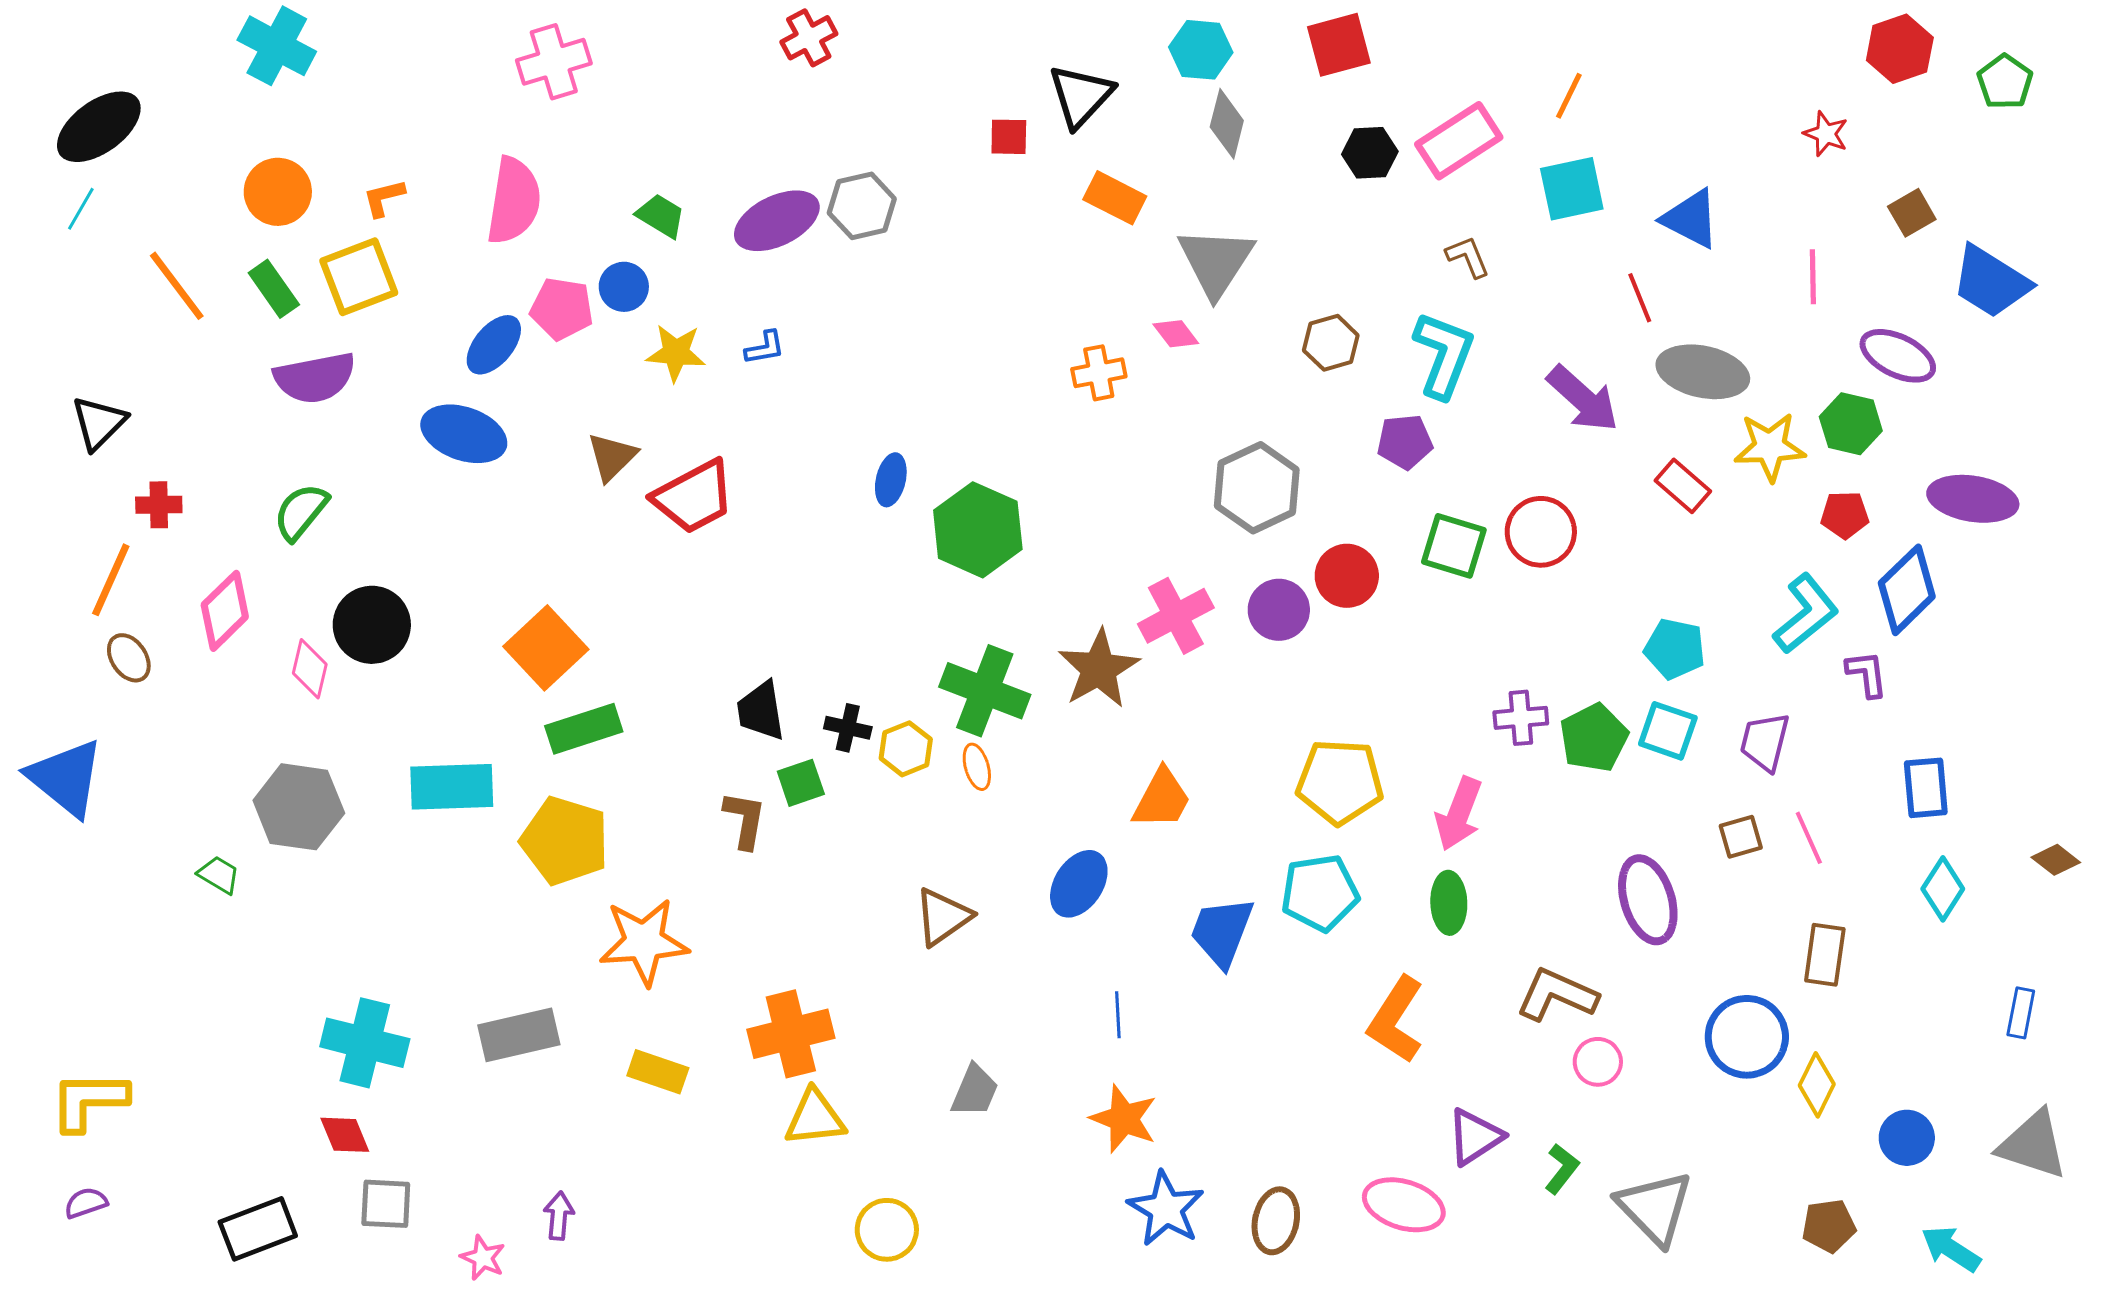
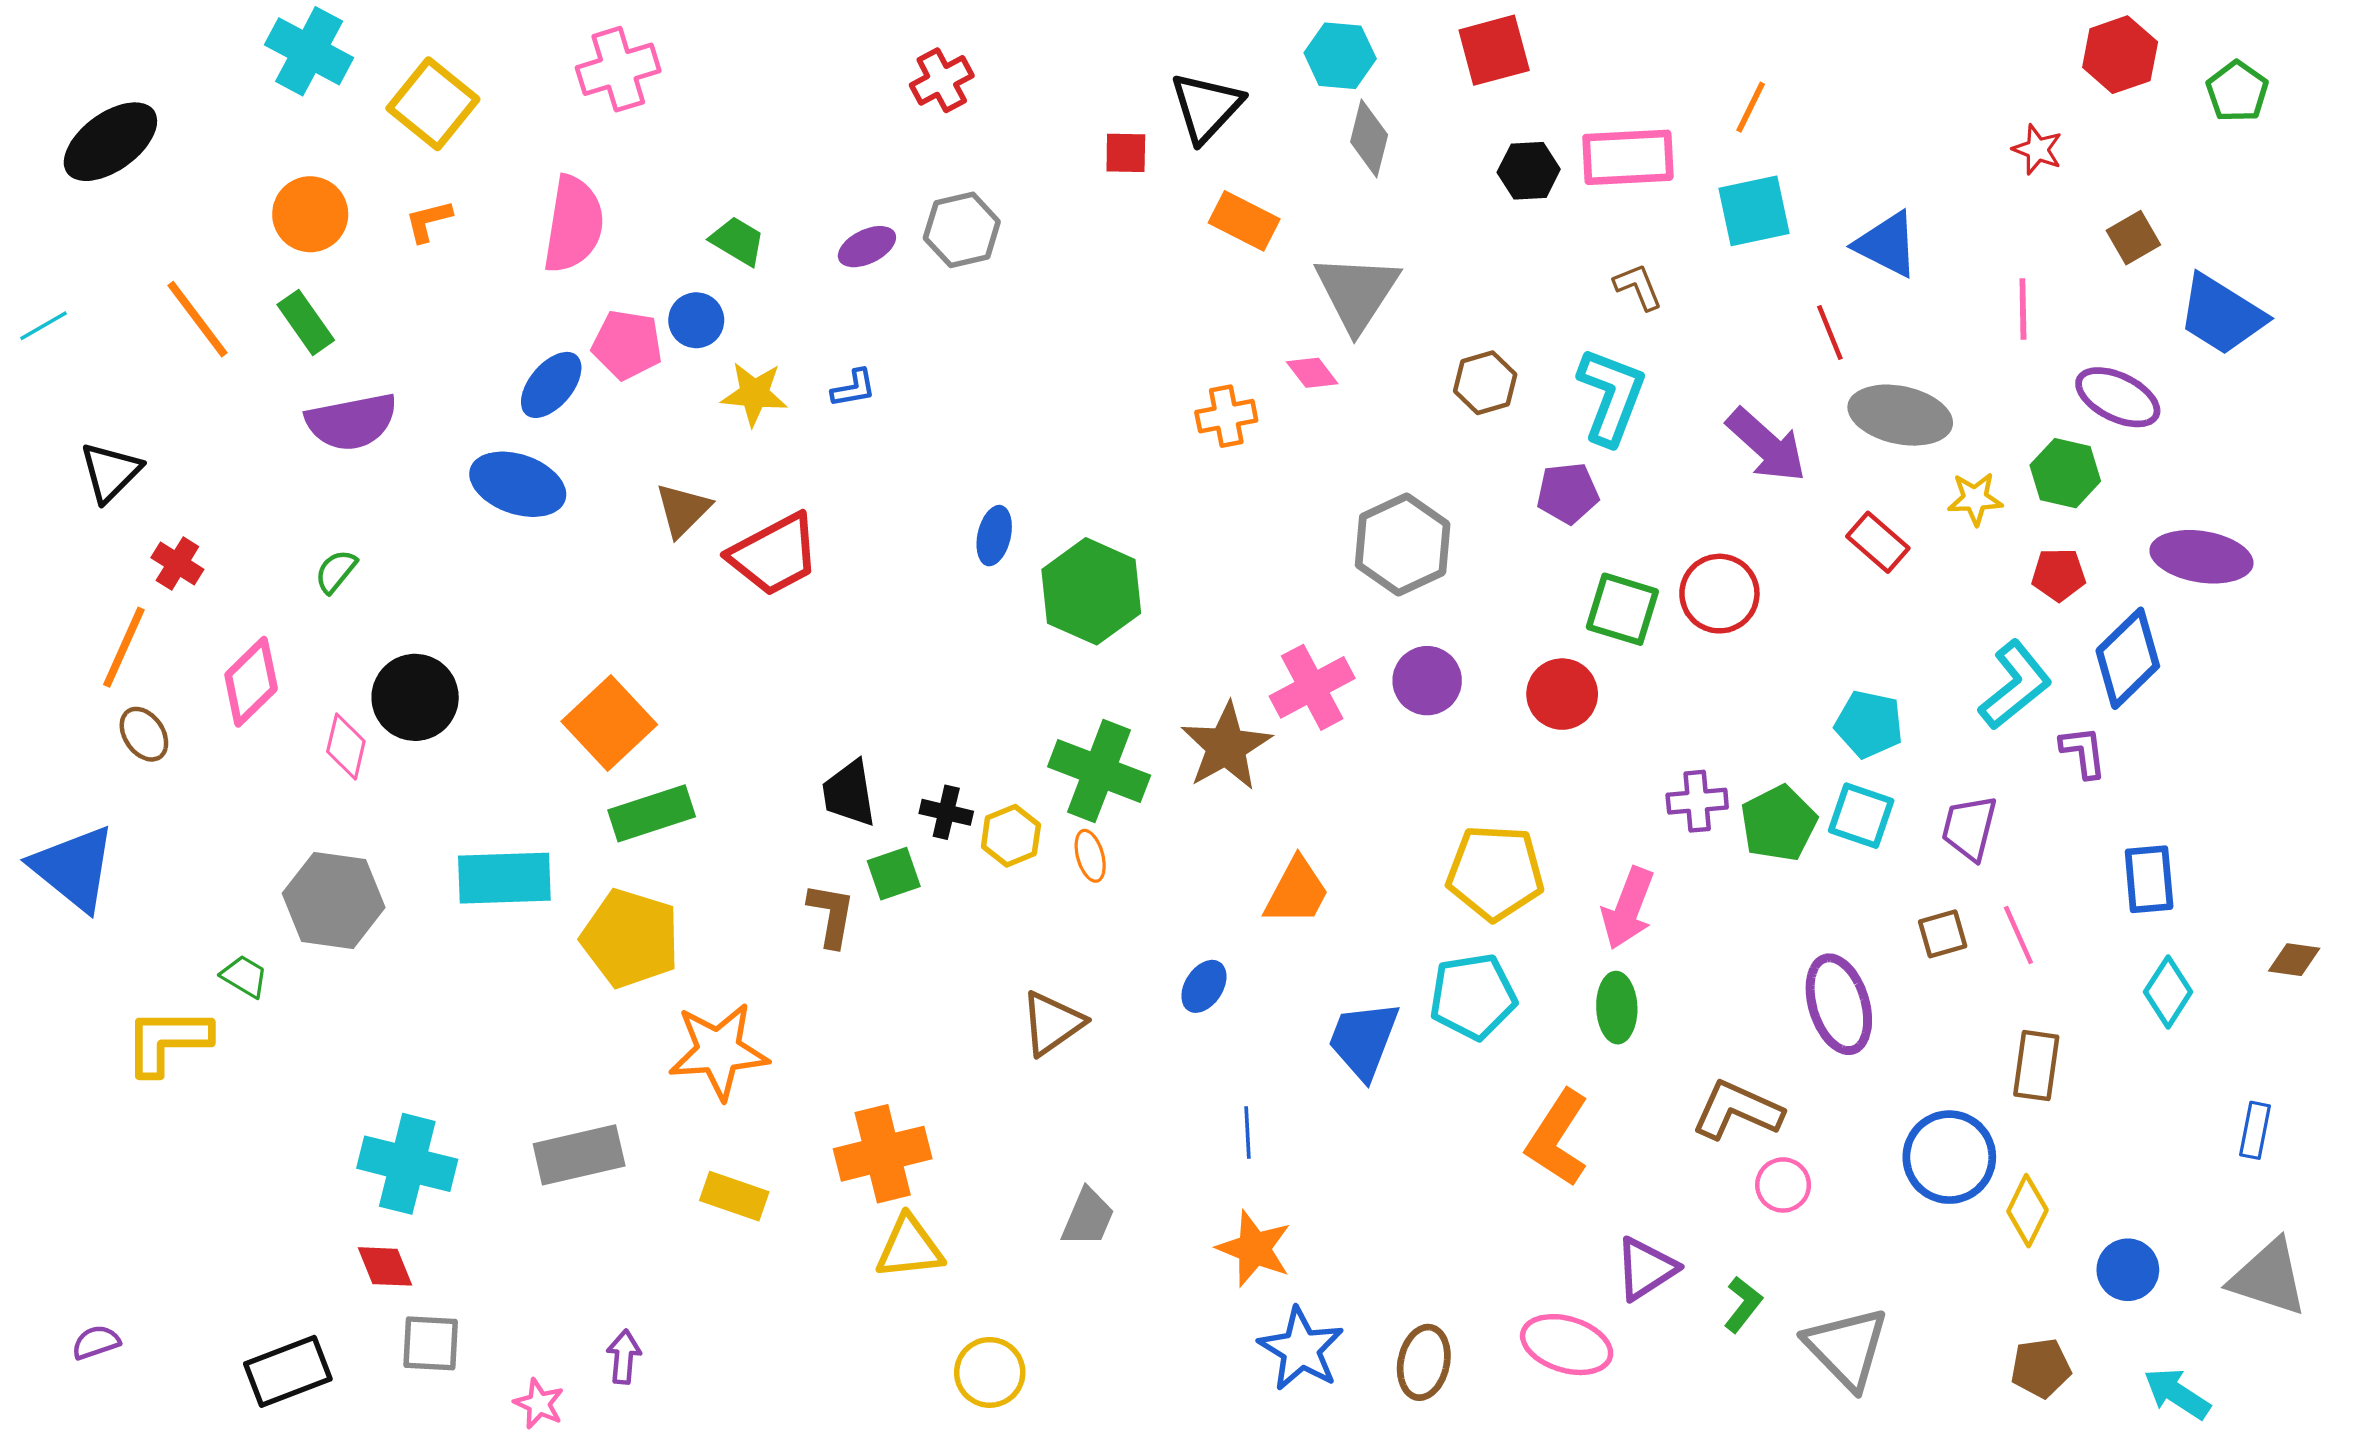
red cross: (809, 38) -> (942, 80), moved
pink rectangle: (1459, 141) -> (1628, 157), turned 30
cyan line: (81, 209) -> (44, 326), moved, turned 30
purple ellipse: (777, 221) -> (867, 247), size x0.6
yellow square: (359, 277) -> (433, 104), moved, turned -30
yellow star: (1770, 447) -> (1975, 499), size x0.7
red cross: (159, 505) -> (177, 563), turned 33
green semicircle: (301, 512) -> (336, 571), size x0.7
red circle: (1347, 576) -> (1562, 694), moved
brown diamond: (2056, 860) -> (2294, 960), turned -30
blue ellipse: (1079, 884) -> (1204, 986), size x0.7
yellow L-shape: (89, 1101) -> (167, 1041), moved

